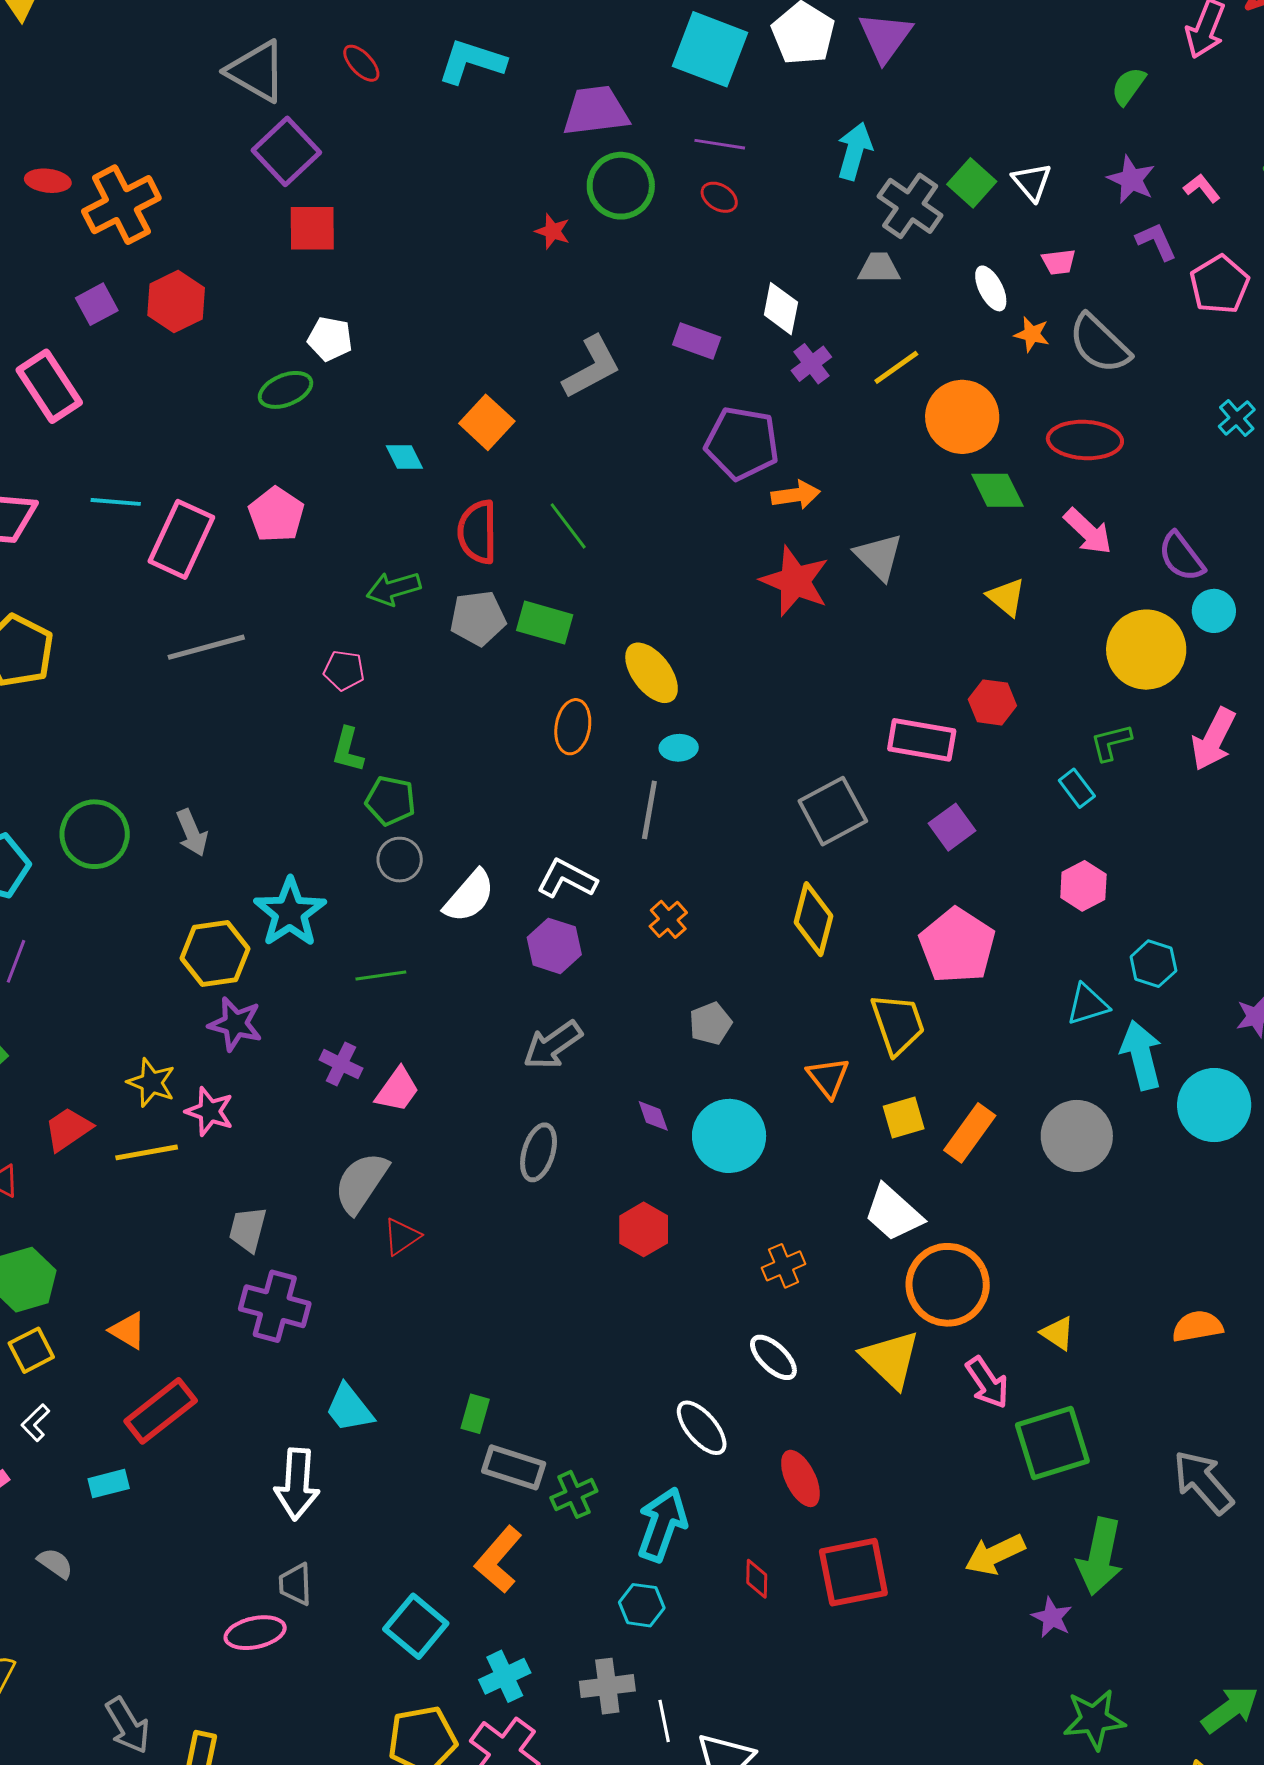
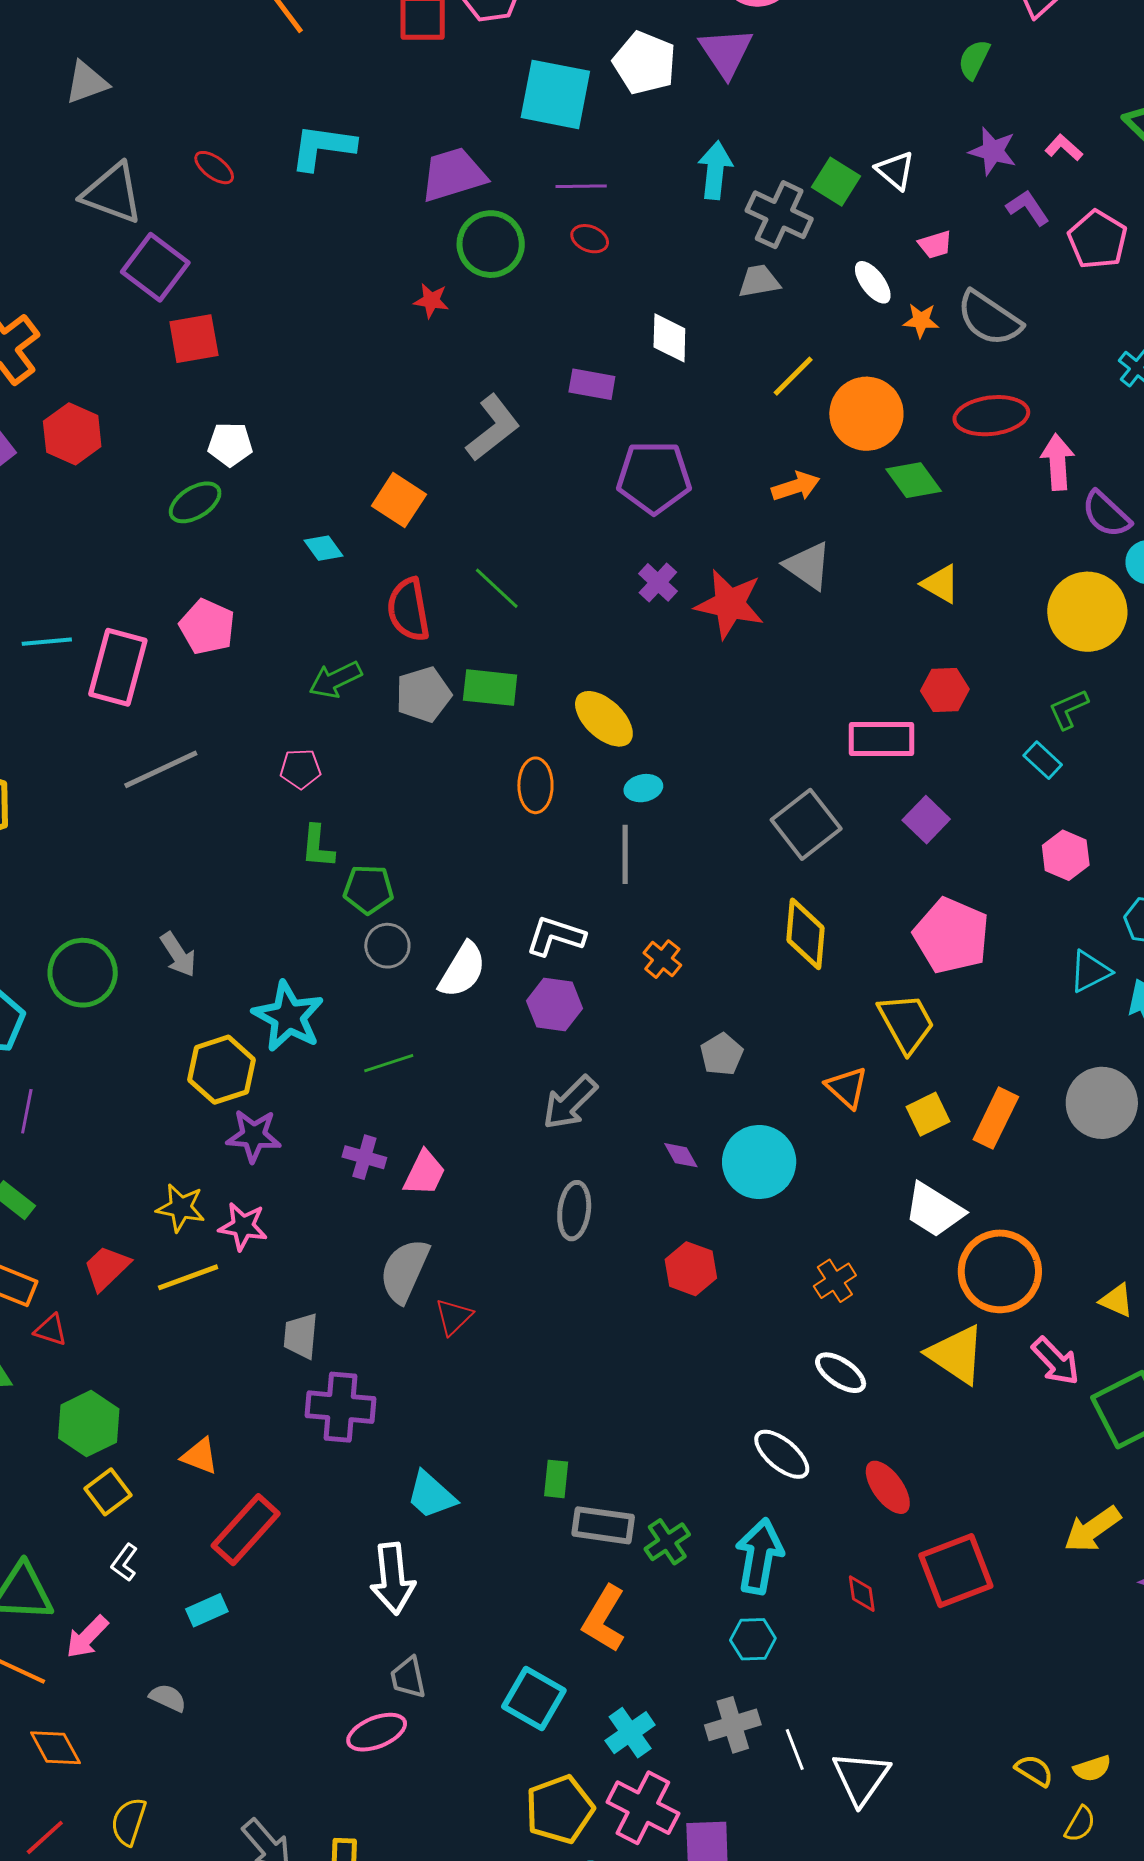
purple cross: (811, 364) -> (658, 582), moved
orange arrow: (796, 495) -> (796, 486), moved
pink arrow: (1088, 531) -> (1058, 462), moved, turned -128

